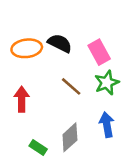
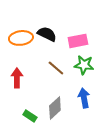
pink rectangle: (99, 52) -> (78, 41), turned -72
green star: (107, 83) -> (84, 65), turned 30

